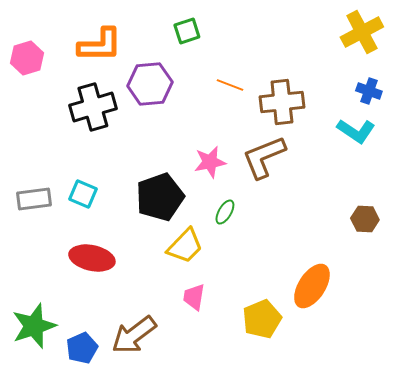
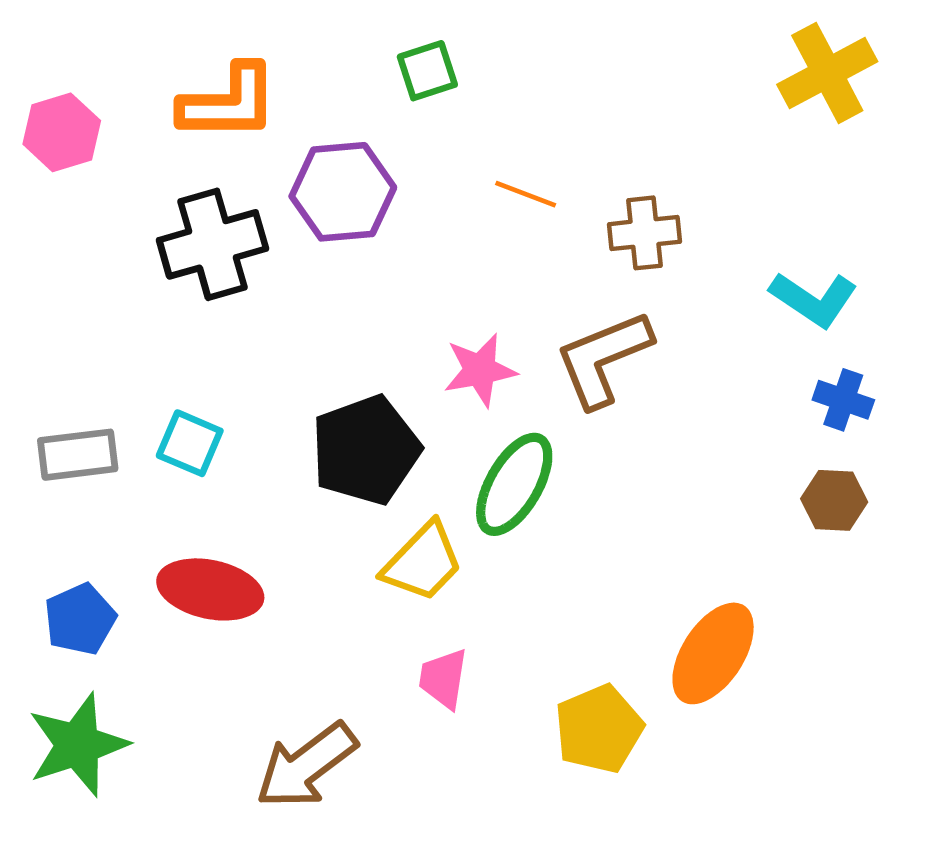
blue cross: (369, 91) -> (843, 400), moved
brown cross: (282, 102) -> (644, 233), size x0.7
green ellipse: (225, 212) -> (514, 484), size x1.8
blue pentagon: (82, 348) -> (80, 619), moved

